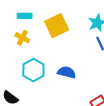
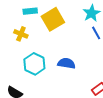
cyan rectangle: (25, 16) -> (30, 11), moved

